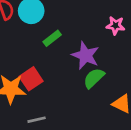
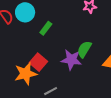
purple star: (85, 55) -> (71, 60), moved

